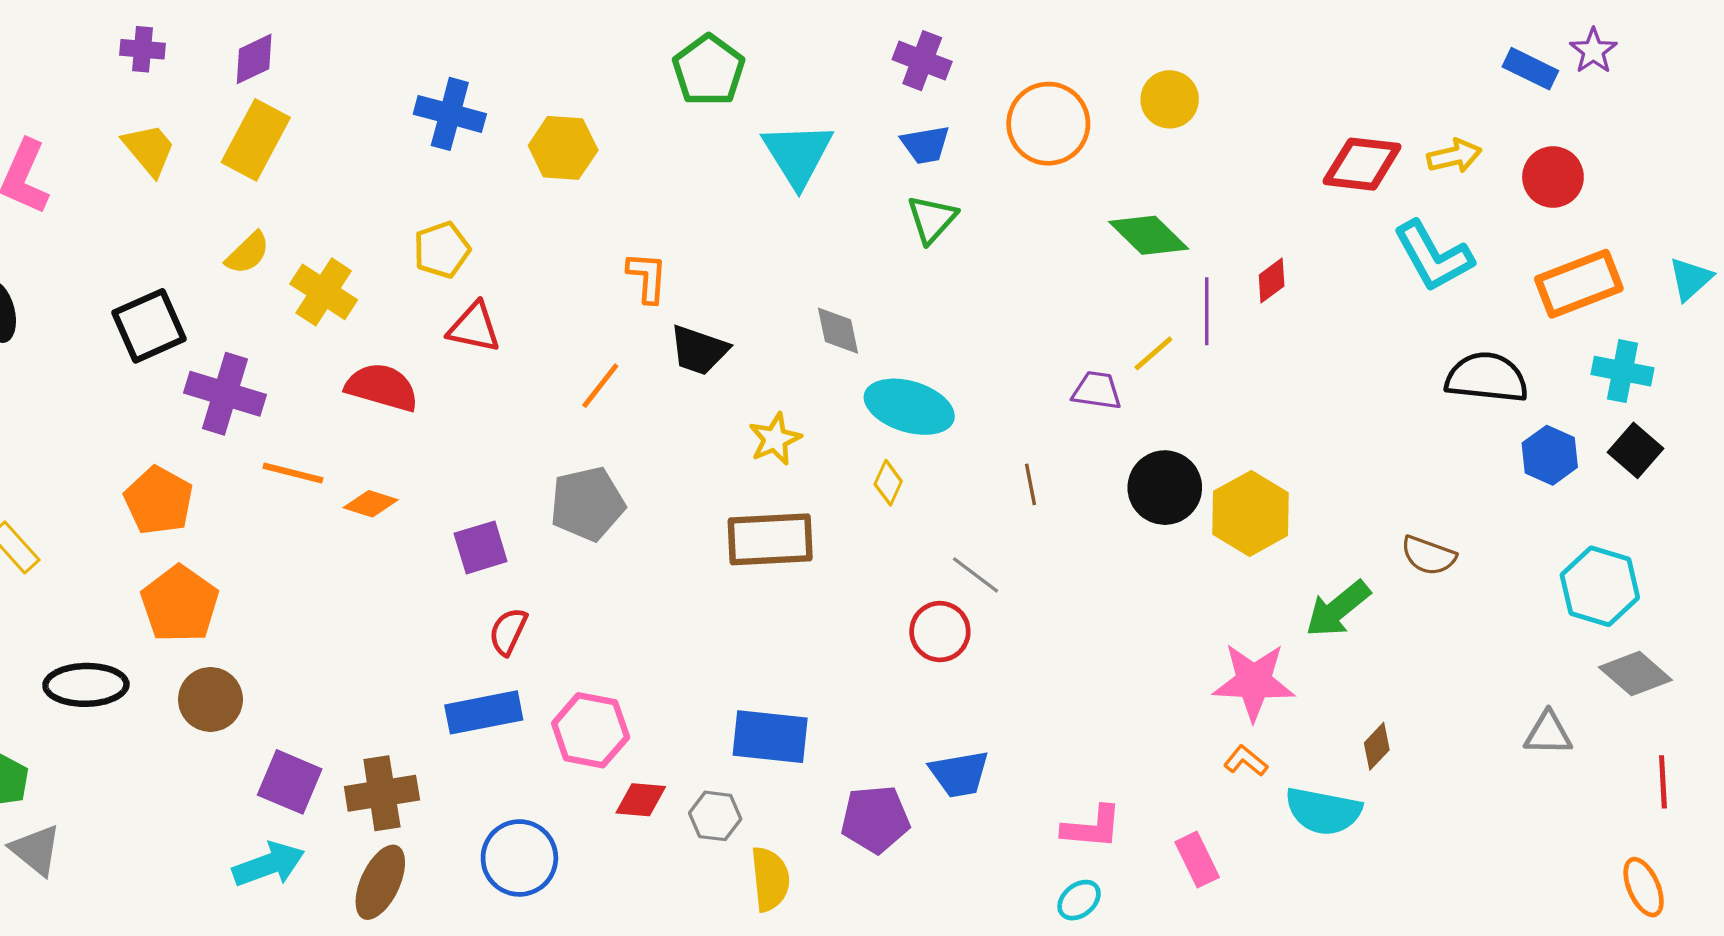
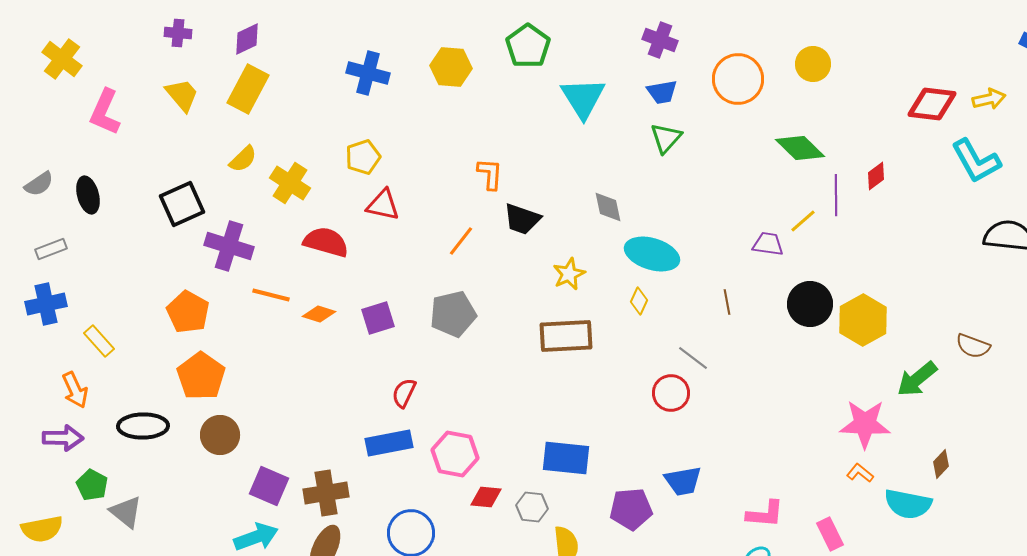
yellow hexagon: (563, 148) -> (451, 67), moved
purple square: (481, 547) -> (378, 318), moved
gray triangle: (36, 850) -> (126, 512), moved

